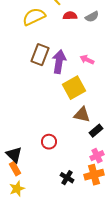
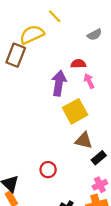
red semicircle: (70, 16) -> (78, 64), moved
brown rectangle: (40, 55) -> (16, 55), moved
pink arrow: (87, 60) -> (89, 81), turned 40

